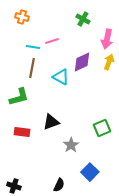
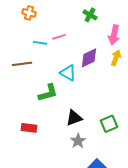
brown line: (32, 68) -> (22, 64), moved, turned 72
green L-shape: (19, 97) -> (48, 93), moved
black triangle: (51, 122) -> (74, 118), moved

